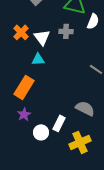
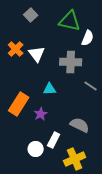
gray cross: (66, 31) -> (71, 62), moved, size x1.5
cyan triangle: (38, 59) -> (50, 89), moved
purple star: (24, 114) -> (41, 114), moved

